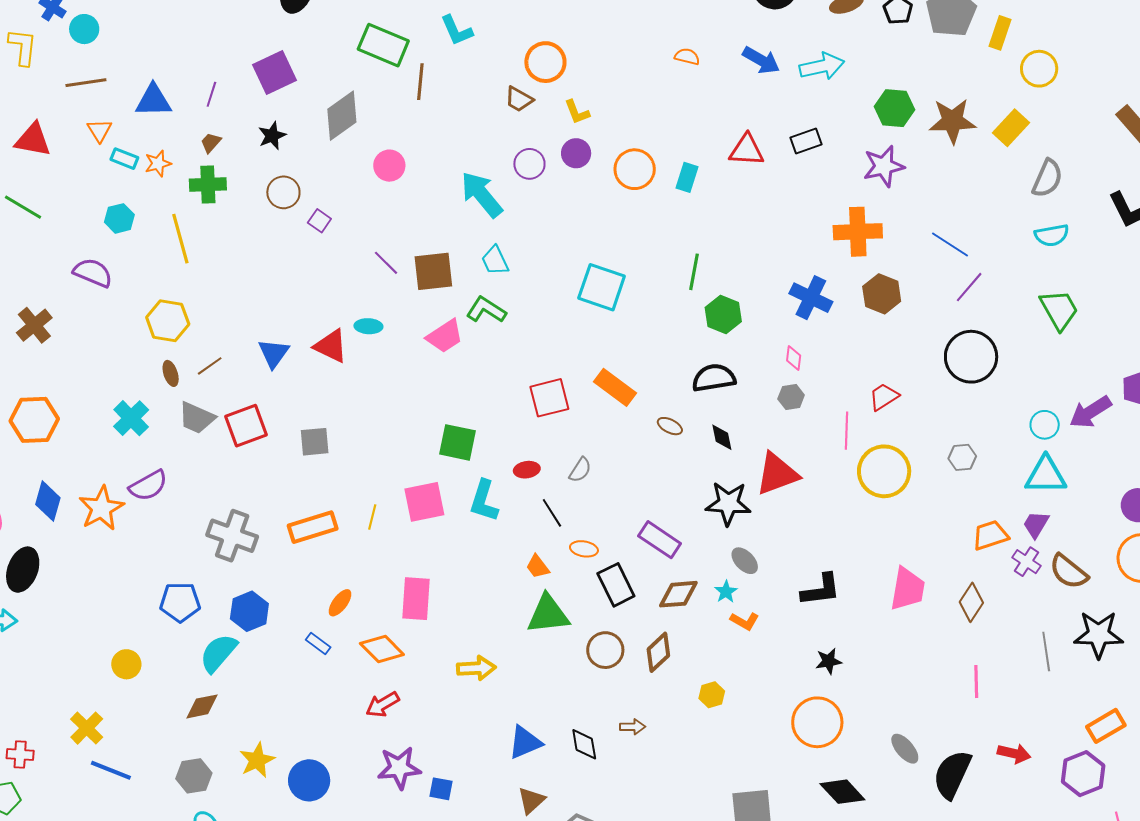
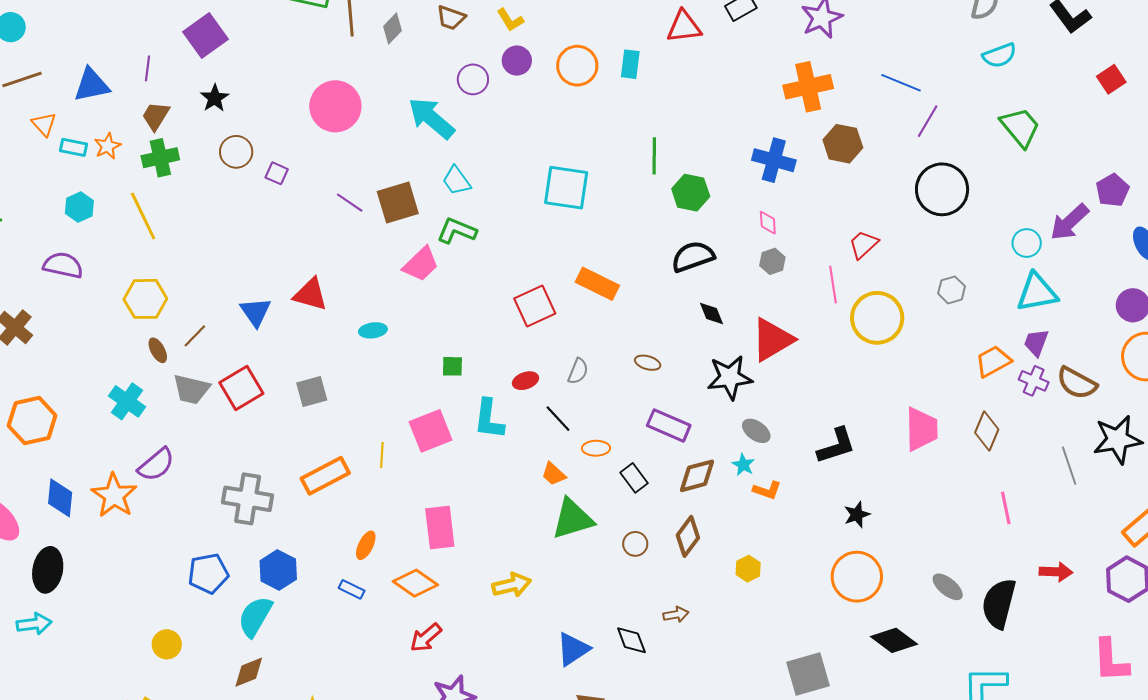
gray diamond: (342, 116) -> (392, 28), moved, size x0.6
brown trapezoid: (211, 143) -> (156, 116), size x1.4
pink circle: (389, 166) -> (335, 106), size x1.6
cyan ellipse: (368, 326) -> (373, 330), moved
brown ellipse: (670, 426) -> (648, 363), moved
green square: (458, 442) -> (452, 366), size x0.6
black rectangle: (616, 585) -> (634, 478), size x0.7
brown circle: (605, 650) -> (635, 544), size x0.7

